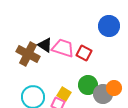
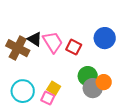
blue circle: (109, 26) -> (105, 38), moved
pink trapezoid: (63, 48) -> (53, 42), turned 40
green circle: (88, 85) -> (88, 76), moved

